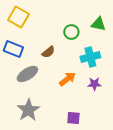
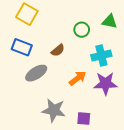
purple star: (94, 84) -> (105, 83), size x1.6
gray star: (28, 110) -> (54, 110), moved, turned -30

